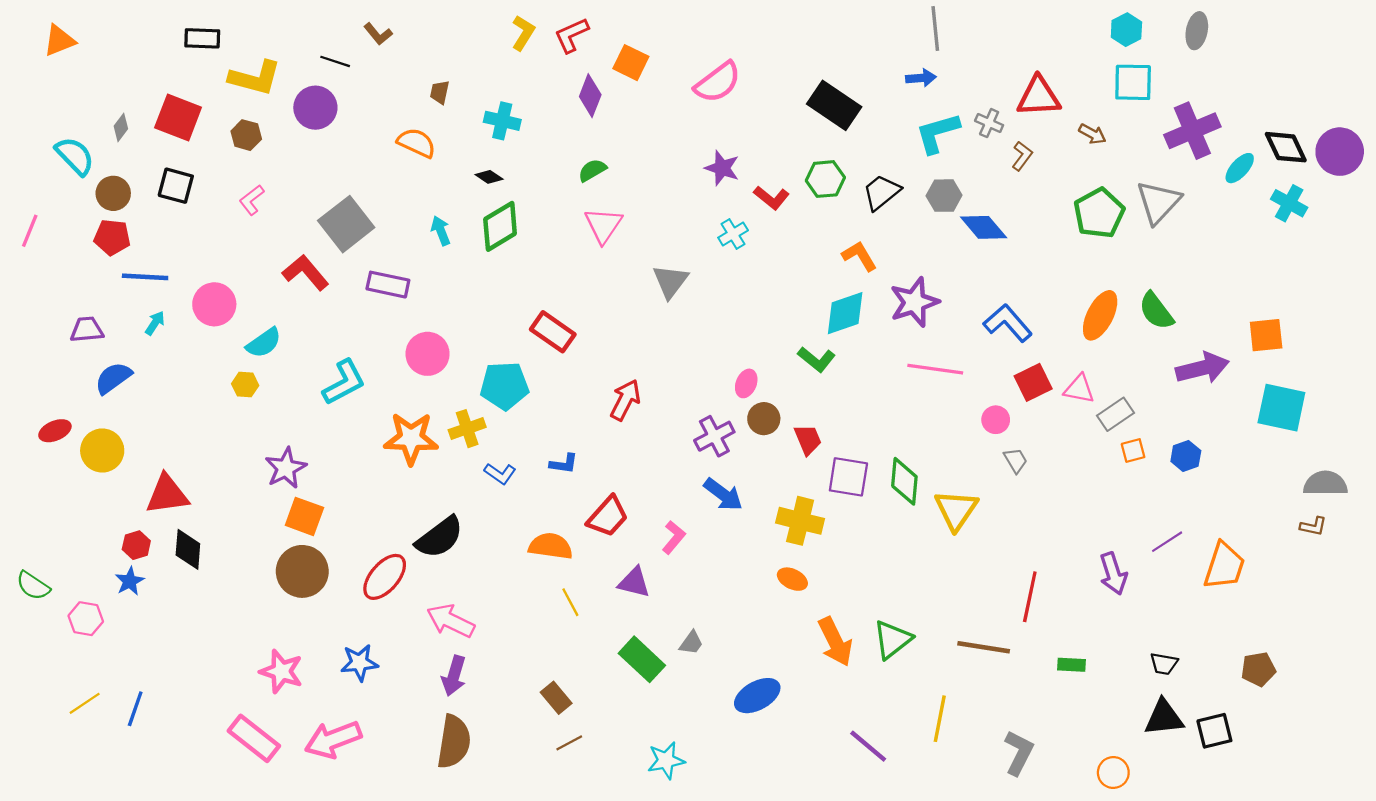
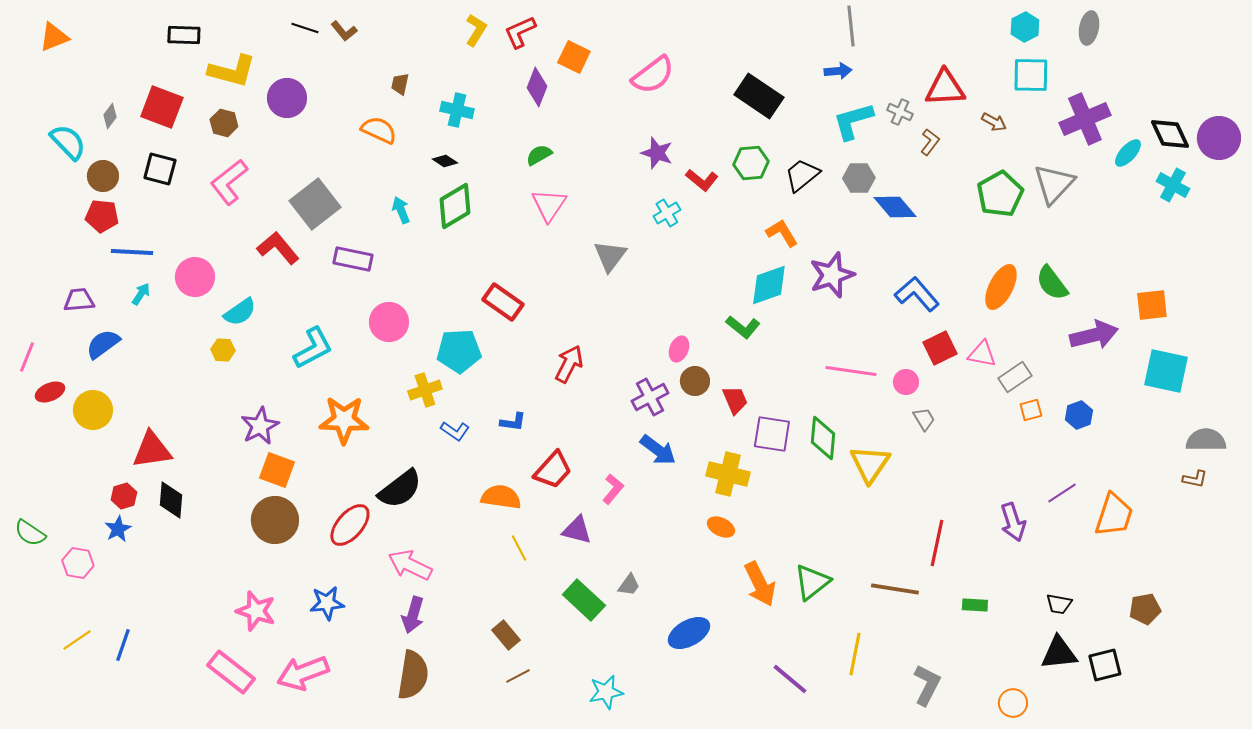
black line: (335, 61) -> (305, 28), moved
pink L-shape: (252, 200) -> (229, 182), size x1.6
pink line: (30, 231) -> (27, 357), moved
pink line: (935, 369) -> (851, 371), moved
orange star: (411, 438) -> (344, 420), moved

